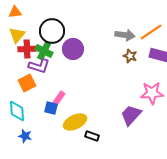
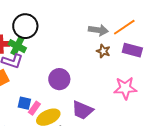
purple circle: (73, 49) -> (59, 79), moved
pink rectangle: (59, 98) -> (34, 108), moved
purple trapezoid: (131, 115) -> (82, 110), moved, turned -110

